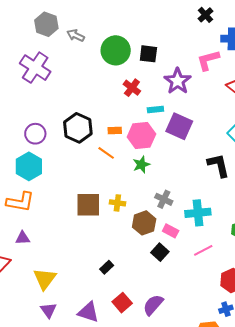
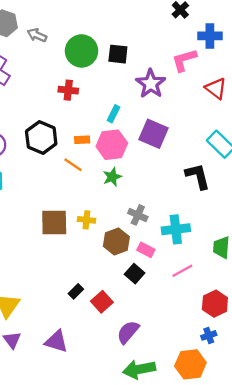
red cross: (132, 88) -> (68, 90), moved, turned -30
cyan rectangle: (155, 109) -> (114, 114), moved, turned -56
red square: (122, 303) -> (102, 302), moved

